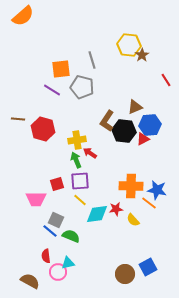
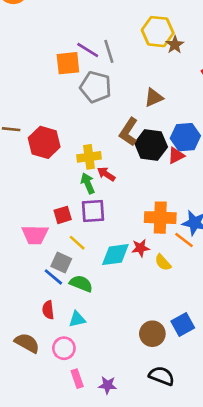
purple line: (52, 90) -> (88, 50), moved
brown triangle: (135, 107) -> (154, 98), moved
yellow line: (80, 200) -> (77, 243), moved
pink circle: (58, 272) -> (64, 348), moved

